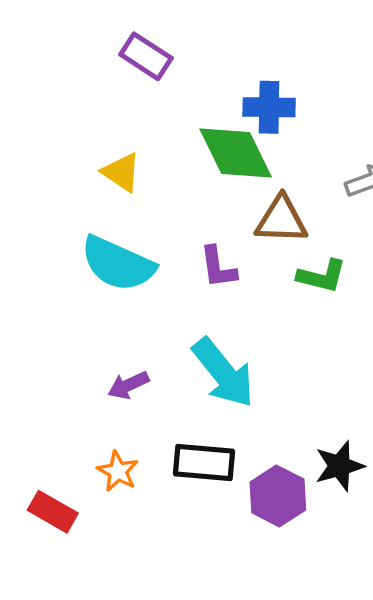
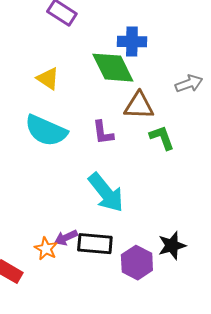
green L-shape: (322, 276) -> (162, 138), turned -124
purple arrow: (128, 385) -> (66, 238), moved

